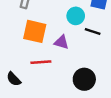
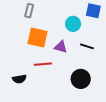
black line: (93, 32) -> (87, 46), moved
black semicircle: (14, 79) -> (19, 79), turned -56

